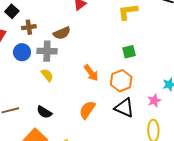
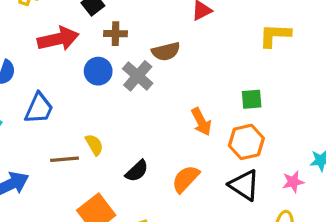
gray cross: (47, 51) -> (138, 76), turned 30
green square: (129, 52) -> (252, 99), moved
yellow semicircle: (47, 75) -> (94, 145), moved
black semicircle: (44, 112) -> (137, 171), moved, turned -84

